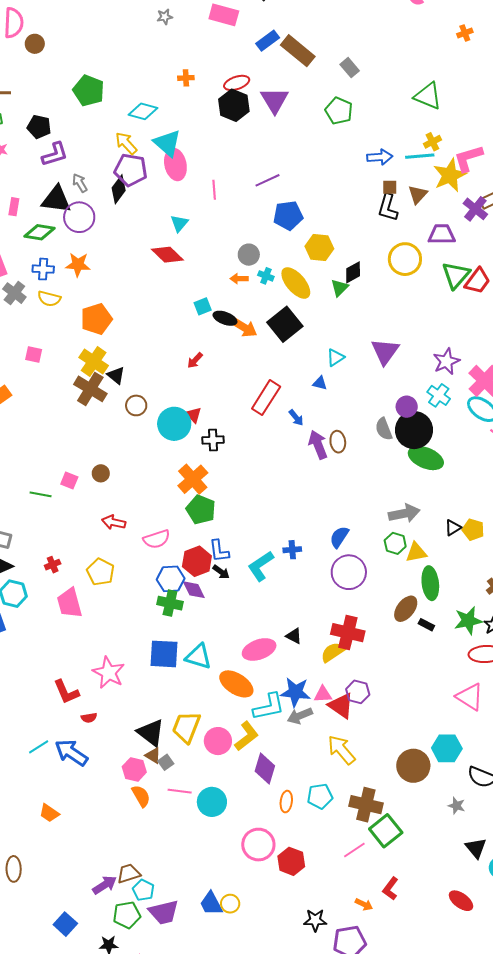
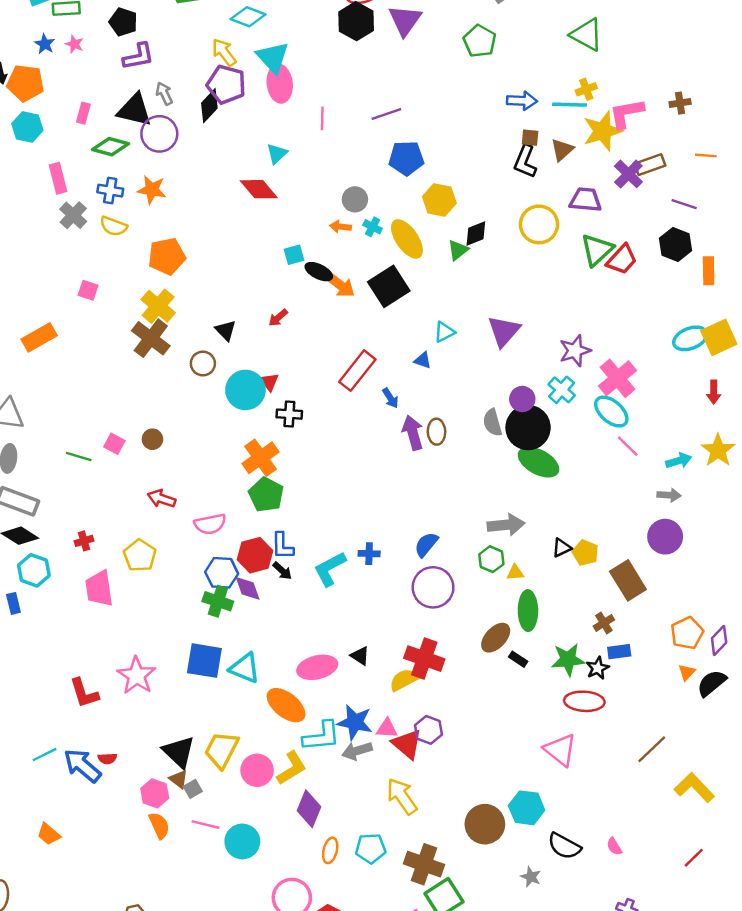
black triangle: (116, 375) -> (226, 330), moved
yellow triangle: (416, 552) -> (515, 572), size x0.7
red semicircle: (89, 718) -> (107, 759), moved

